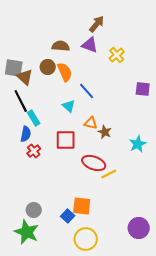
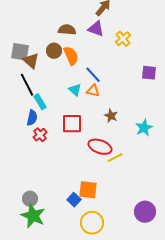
orange triangle: (91, 123) -> (93, 91), moved
gray circle: (34, 210) -> (30, 199), moved

